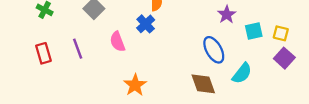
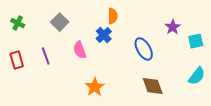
blue ellipse: (214, 50) -> (144, 49), moved
cyan semicircle: (242, 73) -> (197, 76), moved

